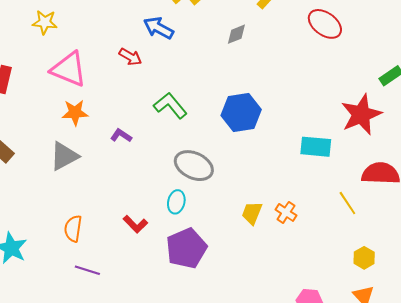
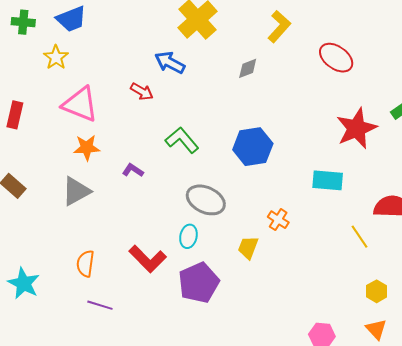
yellow star: (45, 22) -> (56, 57), turned 30
red star: (361, 115) -> (357, 128), moved
orange cross: (286, 212) -> (278, 220), moved
yellow trapezoid: (252, 213) -> (248, 248), moved
red L-shape: (135, 224) -> (148, 259), size x1.5

